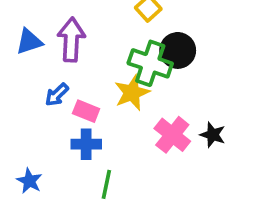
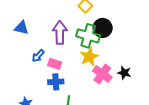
purple arrow: (71, 40) -> (60, 33), moved
blue triangle: (29, 42) -> (21, 28), turned 35
yellow star: (132, 93) -> (89, 57), moved

